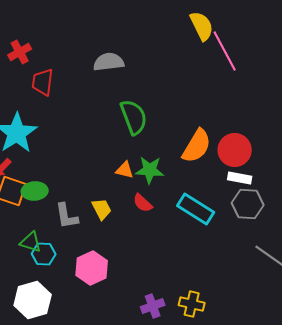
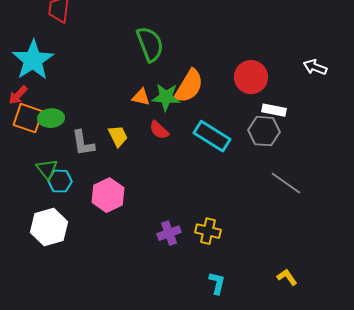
orange semicircle: (197, 146) -> (189, 86), moved
white rectangle: (240, 178) -> (274, 110), moved
green triangle: (31, 242) -> (47, 169), turned 35

